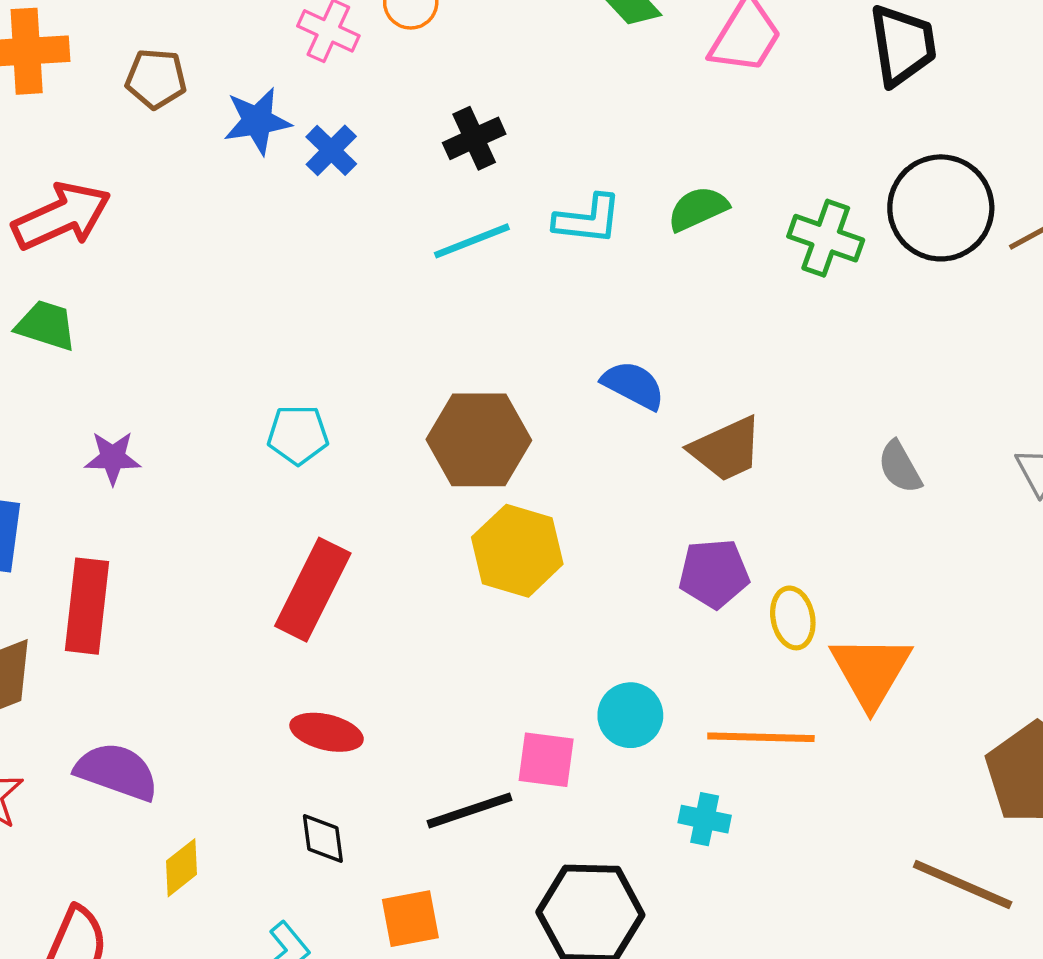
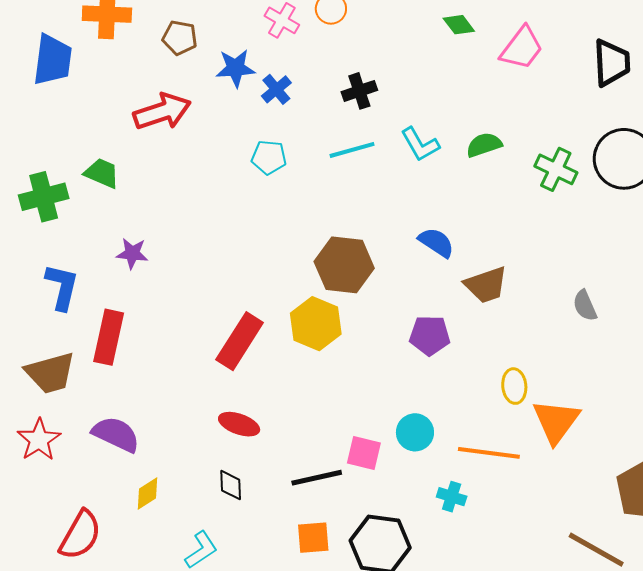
red arrow: (62, 216) -> (162, 112), moved
cyan L-shape: (588, 219) -> (420, 144), turned 48
cyan pentagon: (298, 435) -> (269, 157), moved
yellow hexagon: (517, 551) -> (316, 324), moved
purple pentagon: (714, 573) -> (430, 335), moved
orange square: (410, 919) -> (313, 538), moved

